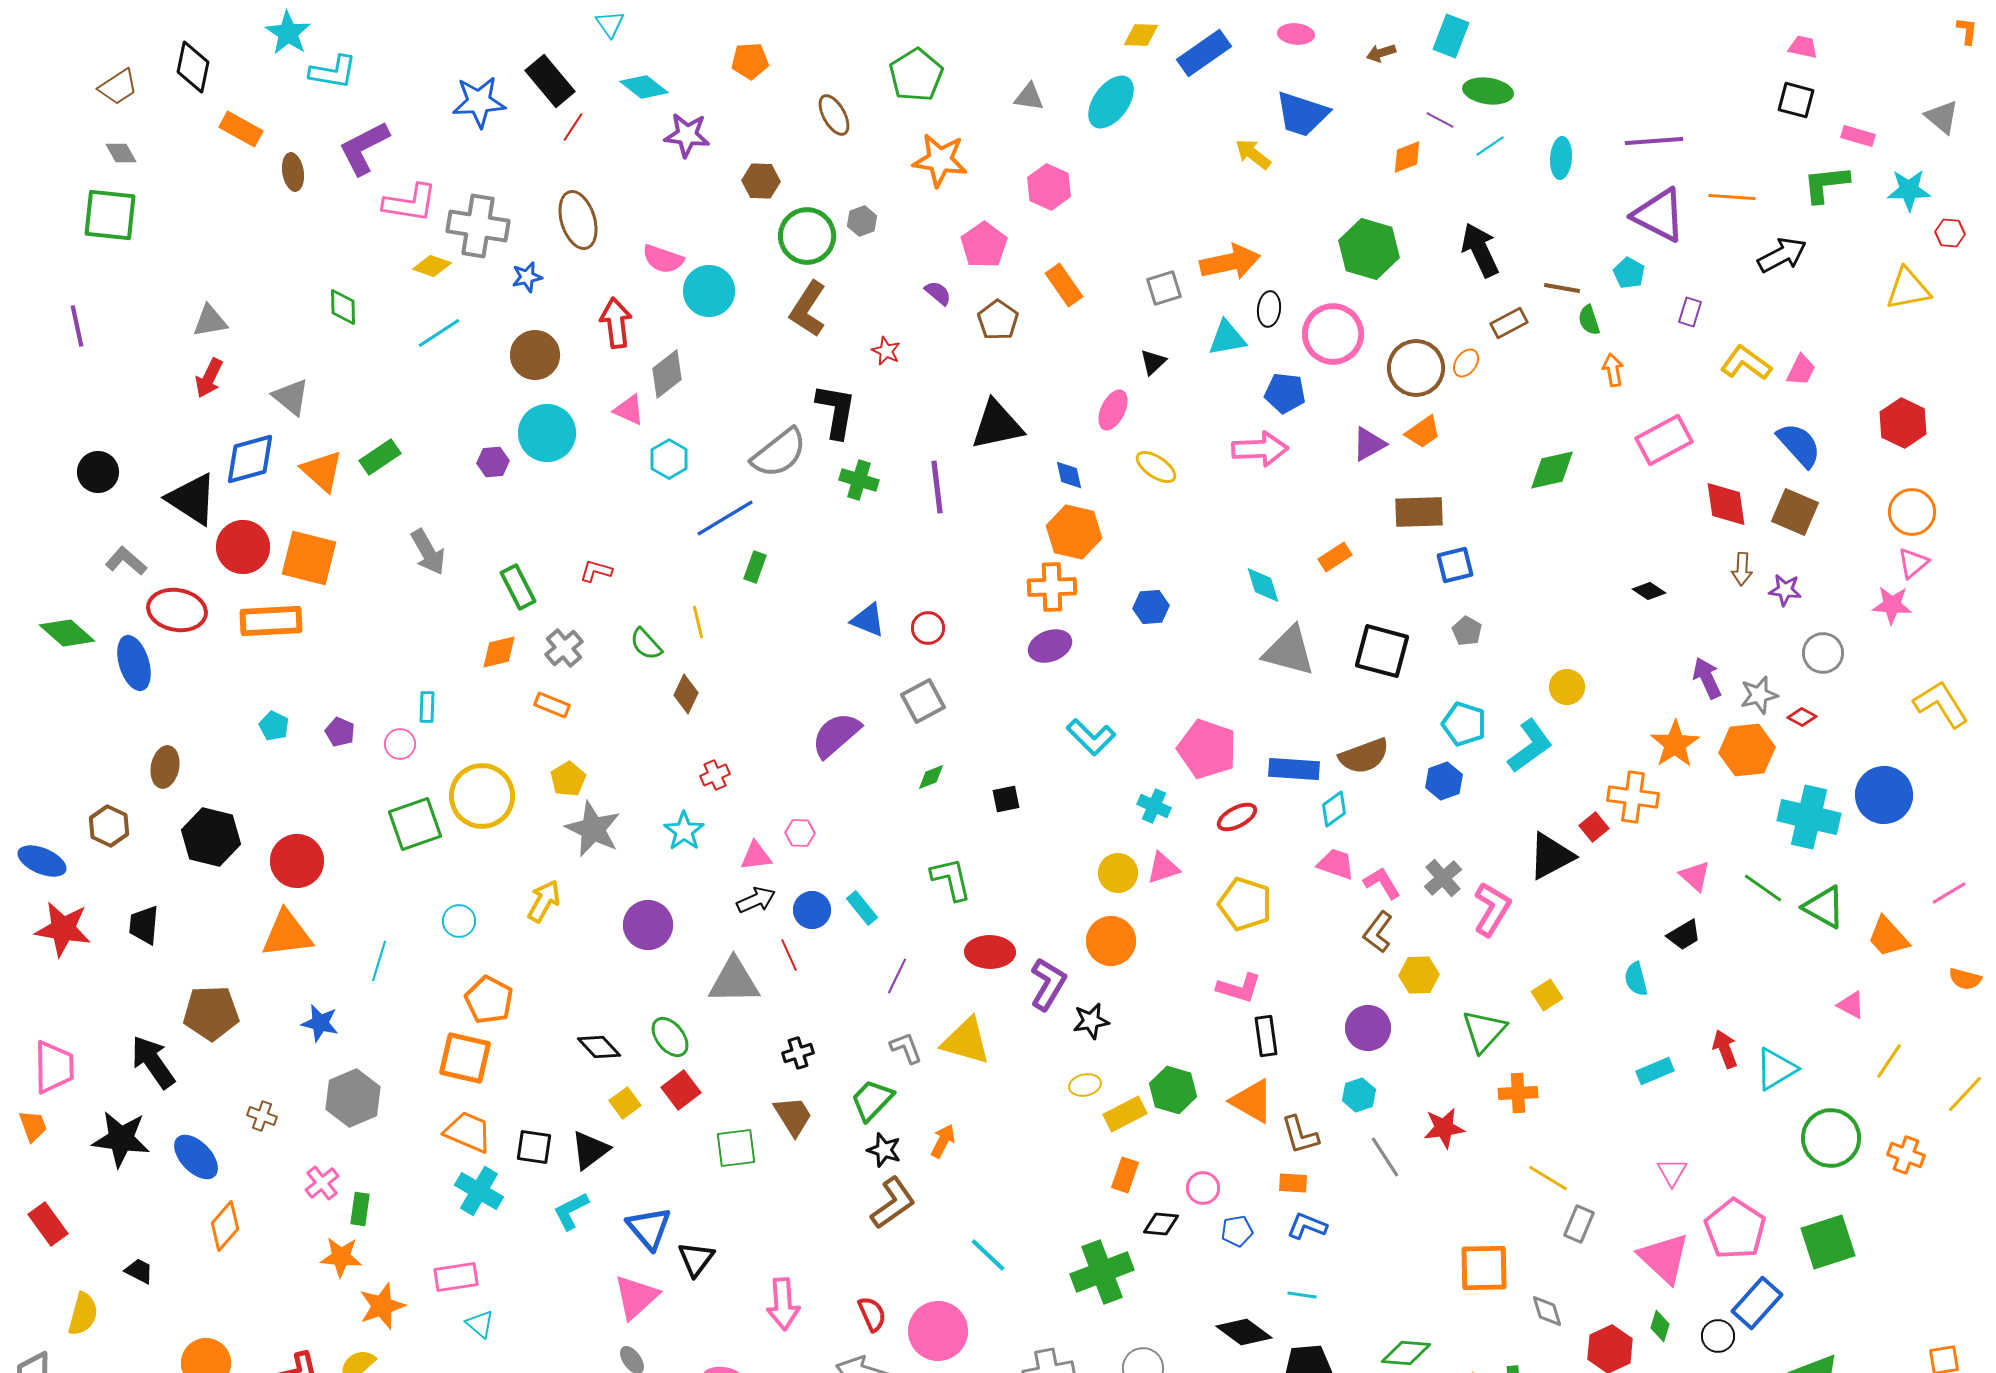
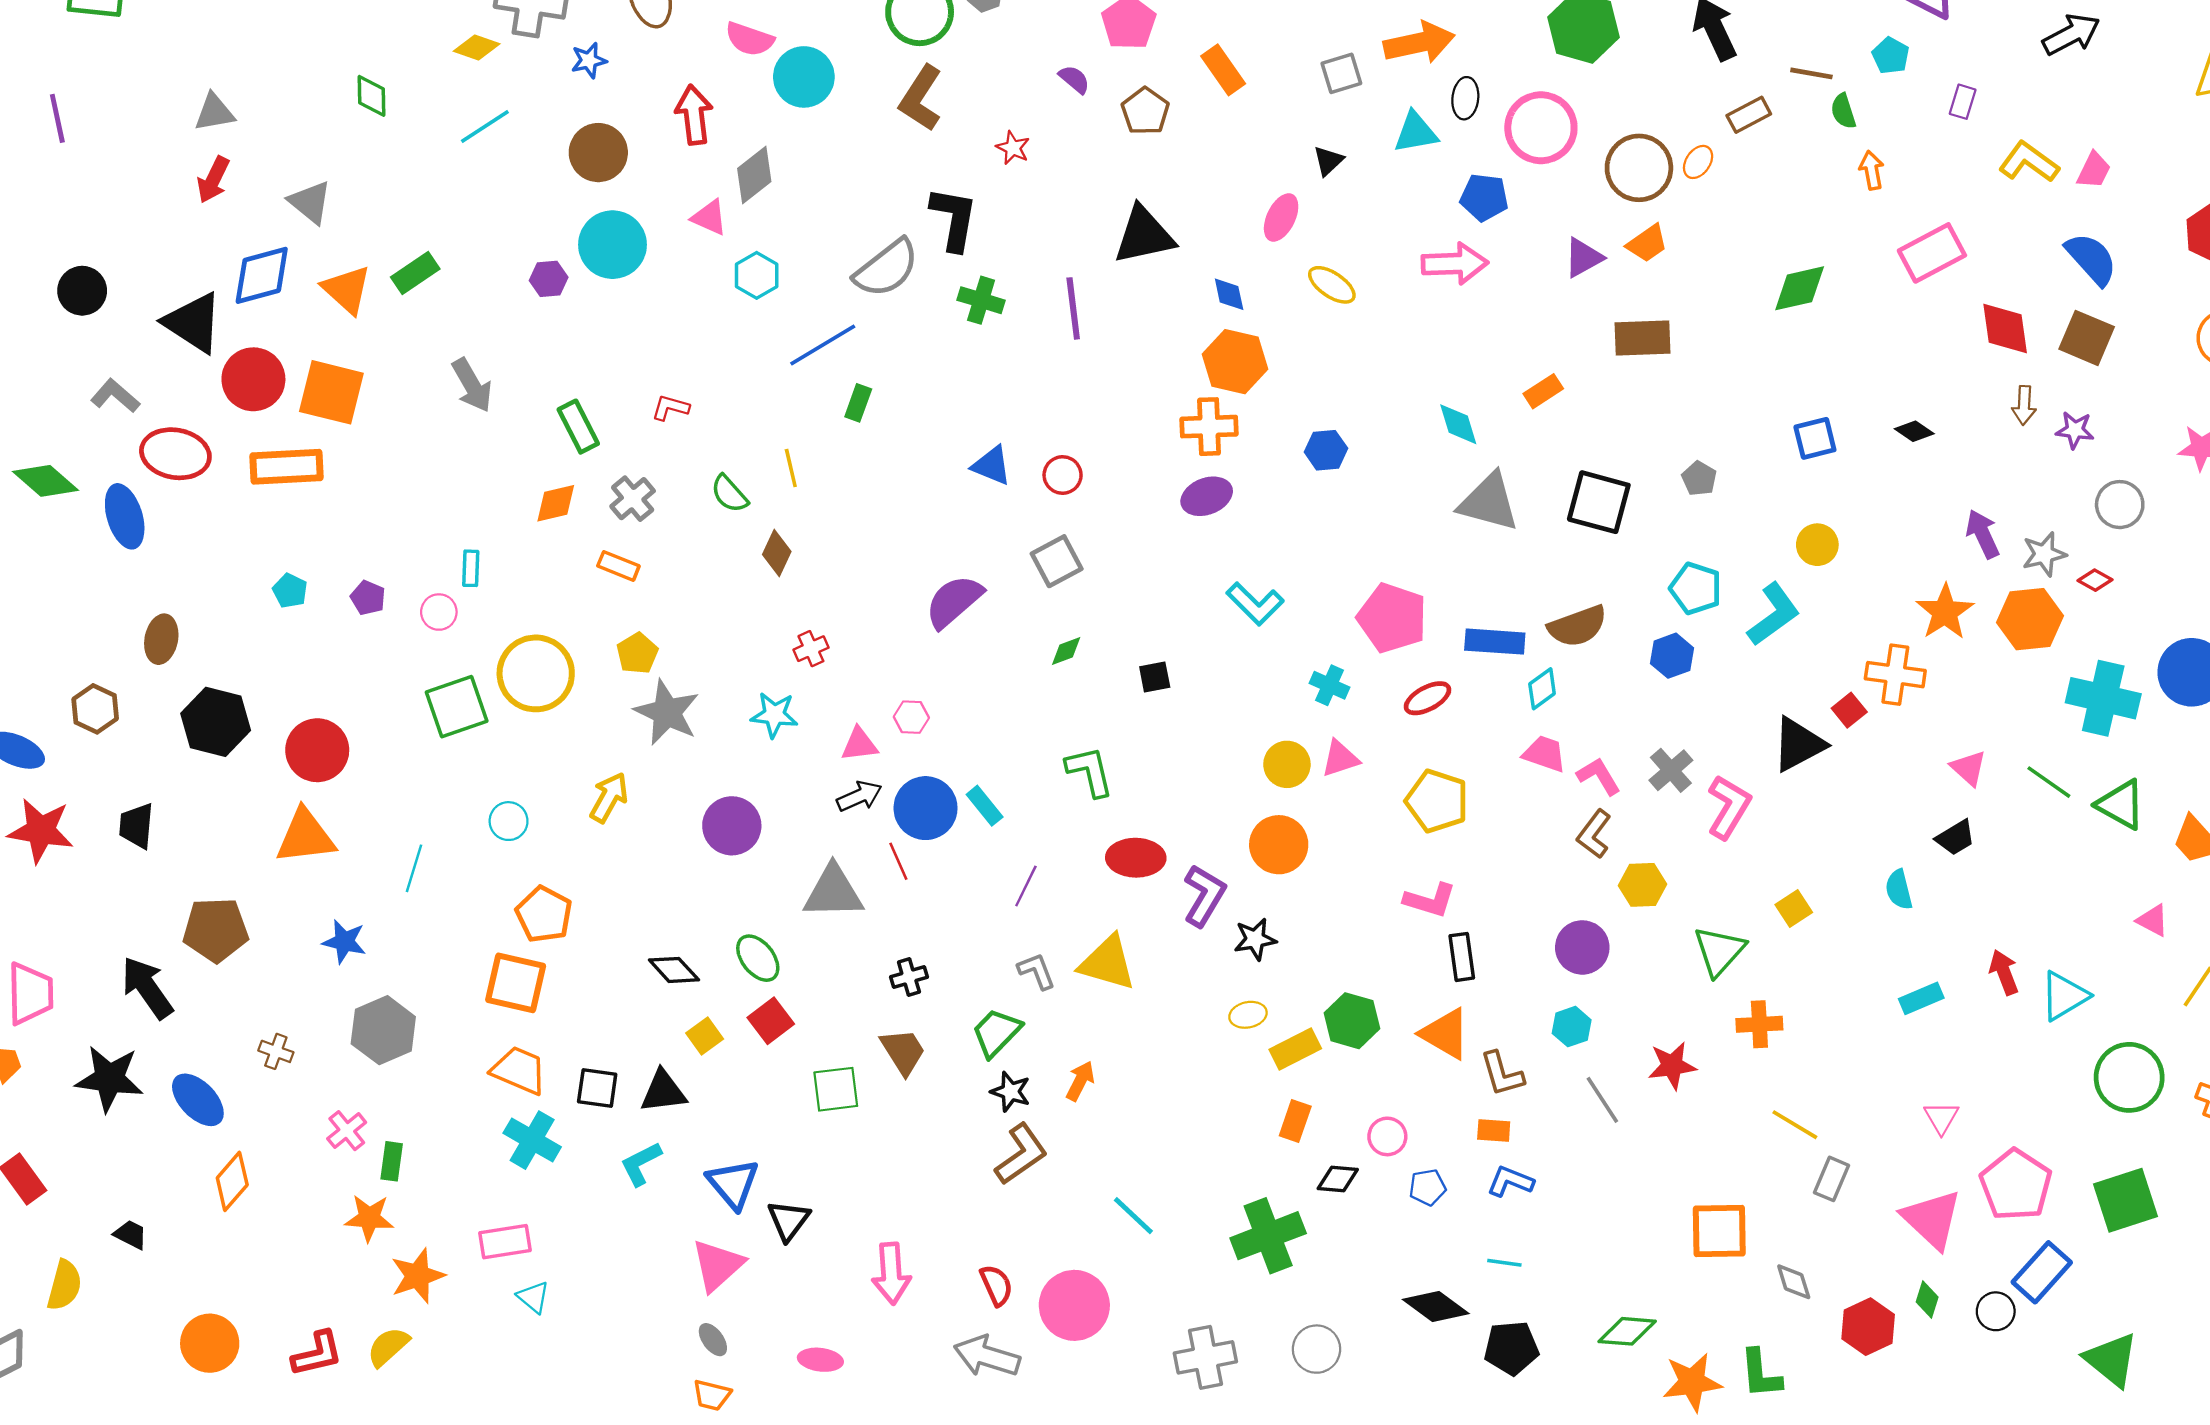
blue square: (1455, 565) -> (1815, 438), moved
cyan star: (684, 831) -> (774, 715), turned -30
blue circle: (812, 910) -> (926, 808), size x1.4
black triangle: (590, 1150) -> (663, 1092), turned 30

